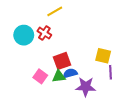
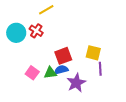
red square: (62, 61) -> (63, 56), moved
purple star: (86, 87) -> (76, 83), turned -30

